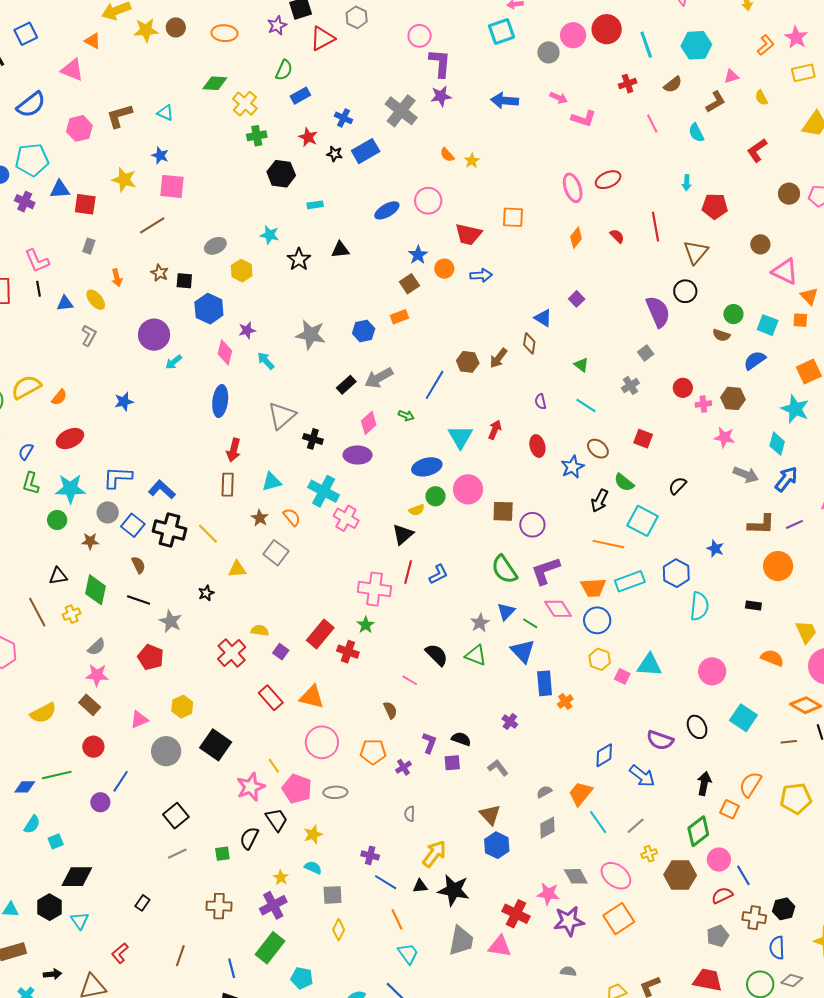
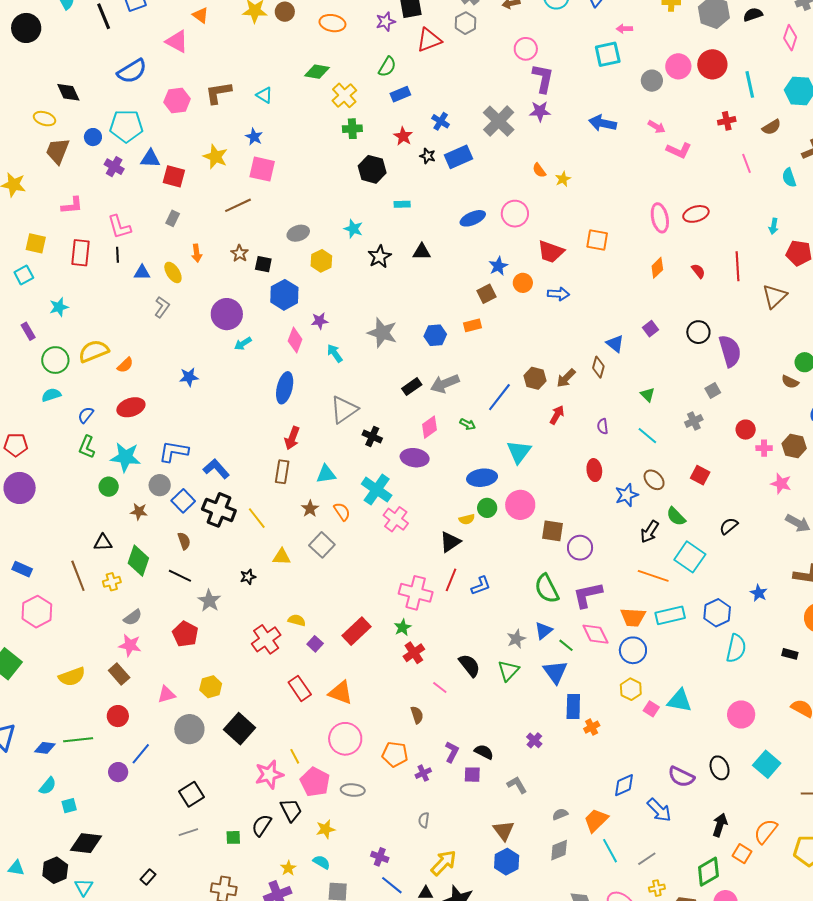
black circle: (685, 291) -> (698, 332), moved
red arrow: (495, 430) -> (557, 415), moved
red cross: (348, 652) -> (414, 653), moved, turned 30
green triangle: (476, 655) -> (508, 671), turned 45

